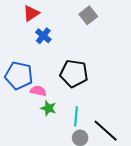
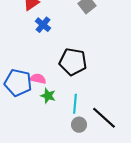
blue pentagon: (19, 76) -> (18, 83), moved

